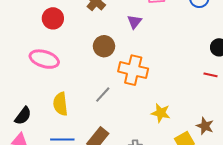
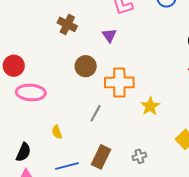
red circle: (53, 18) -> (14, 66), moved
yellow semicircle: (60, 104) -> (57, 132), size x0.6
yellow star: (161, 113) -> (150, 106), moved, turned -30

